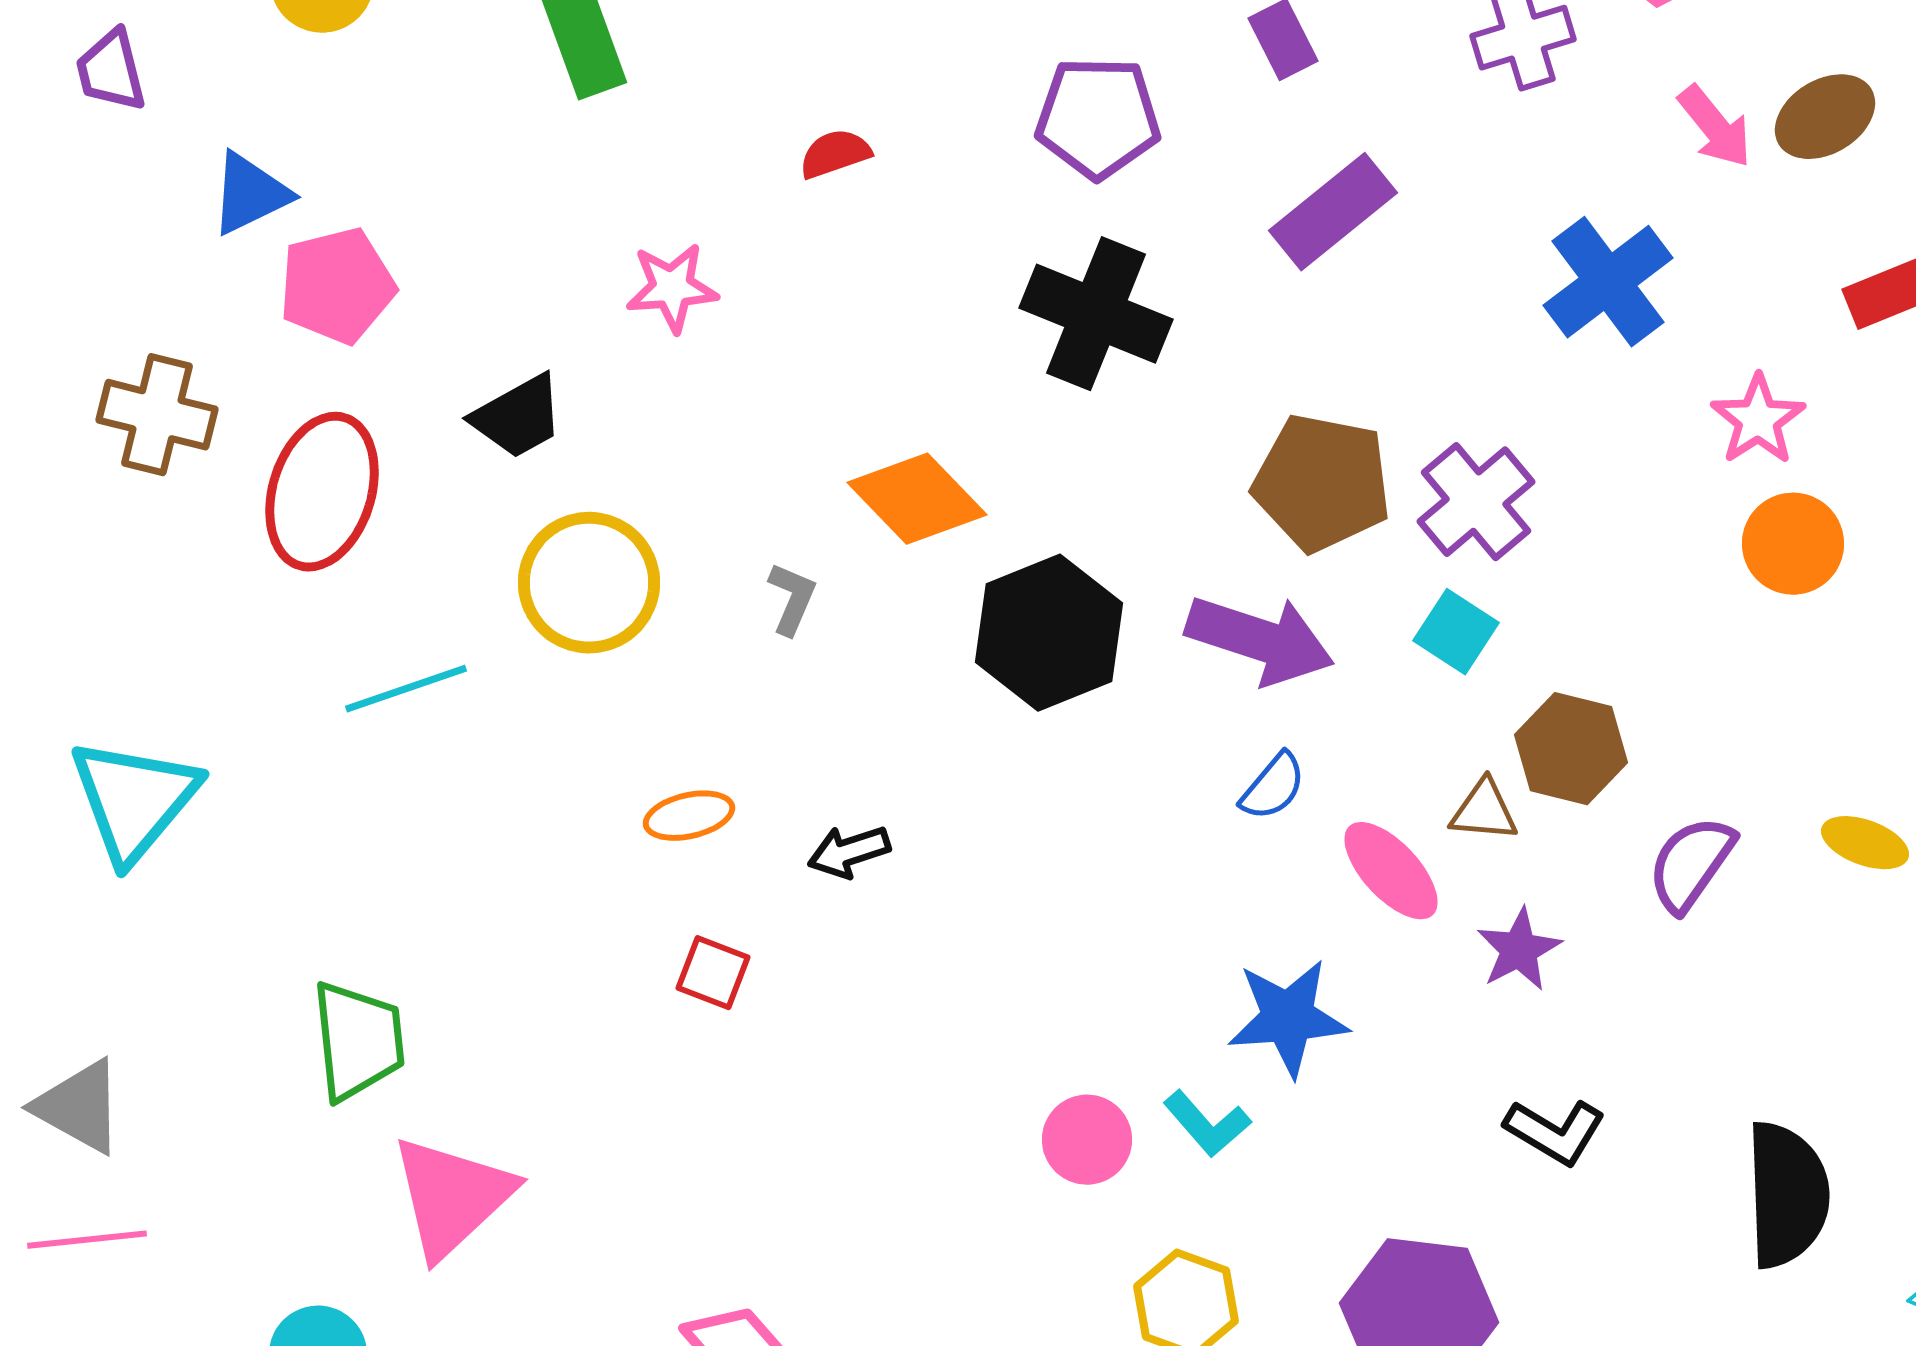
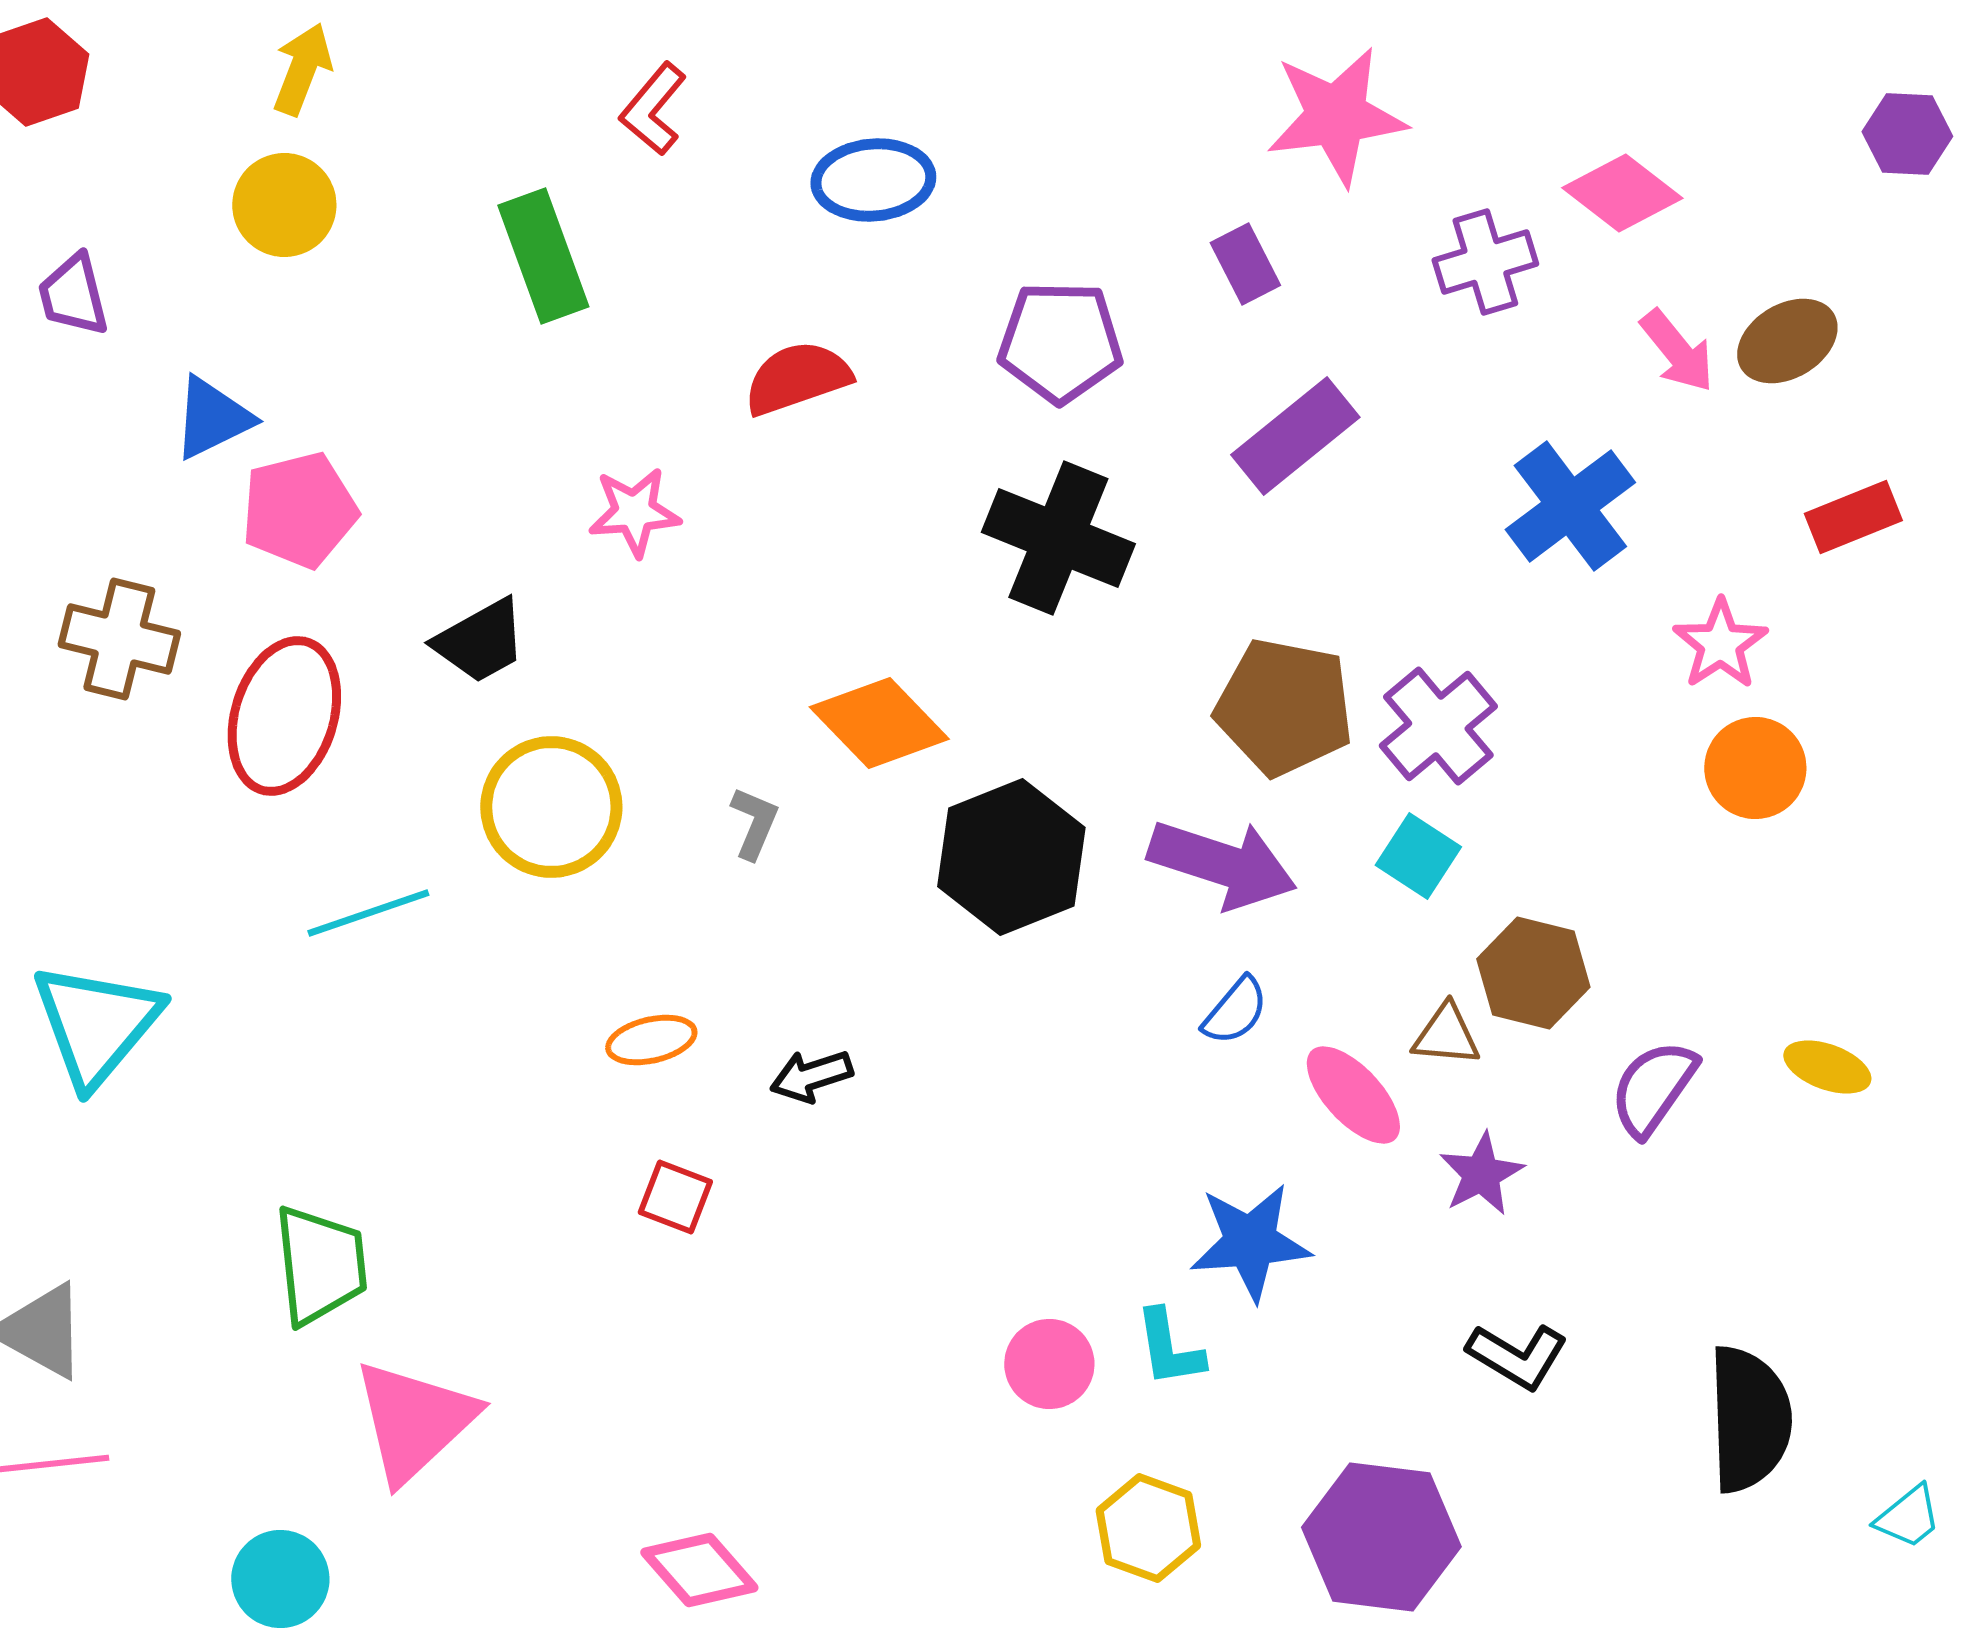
red semicircle: (835, 154) -> (797, 378), size x1.5
cyan L-shape: (1207, 1124) -> (1169, 1348), turned 32

